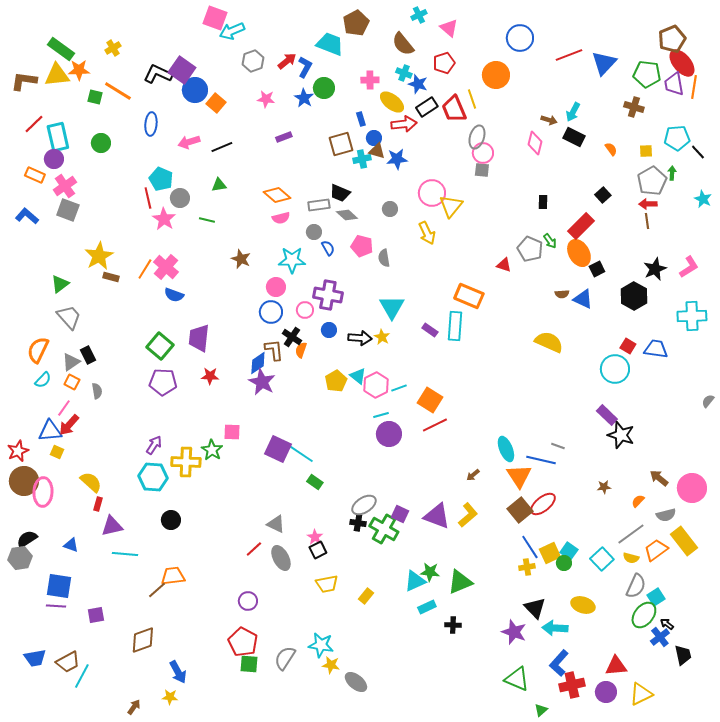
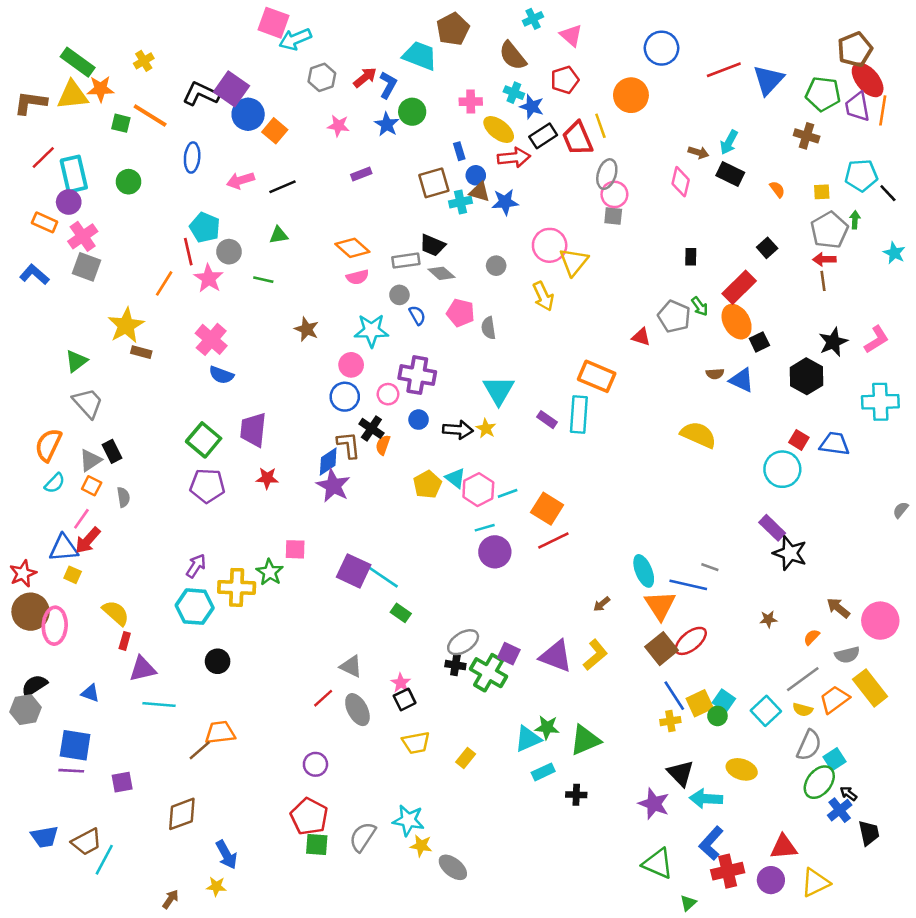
orange line: (145, 269) -> (164, 283), moved

